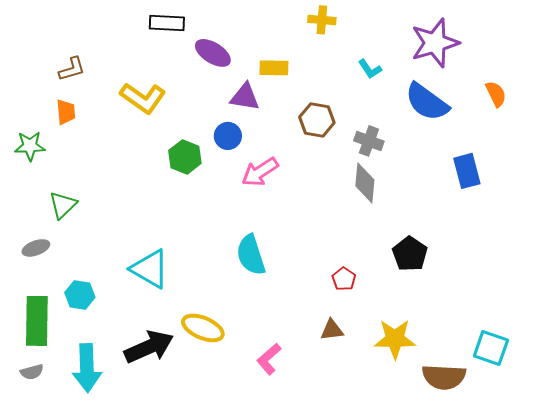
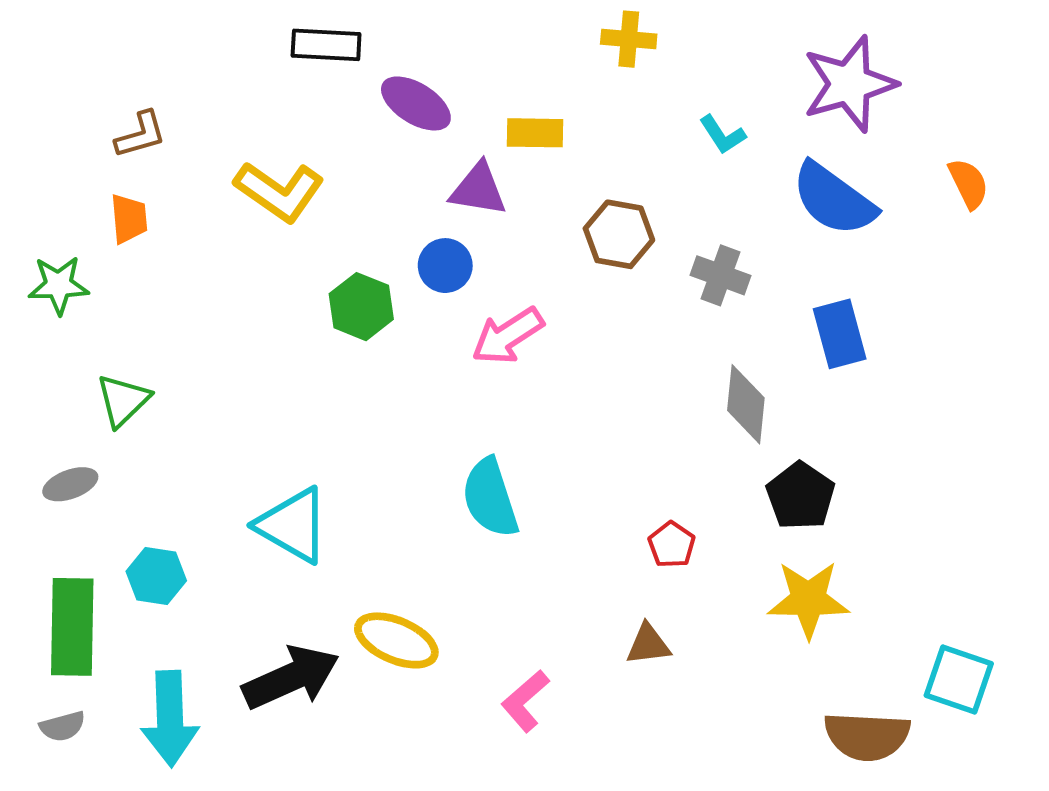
blue rectangle: (467, 171) -> (840, 334), moved
gray diamond: (365, 183) -> (746, 404), moved
yellow star: (395, 339) -> (808, 599), moved

